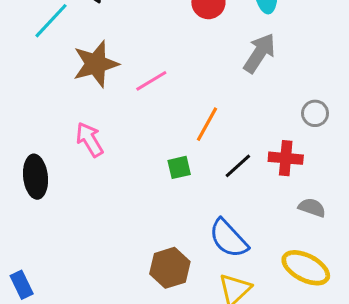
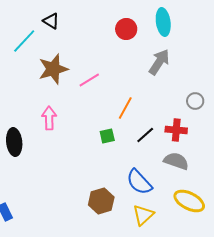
pink arrow: (90, 140) -> (49, 118), turned 30
gray semicircle: (312, 208) -> (176, 161), moved, size x1.4

